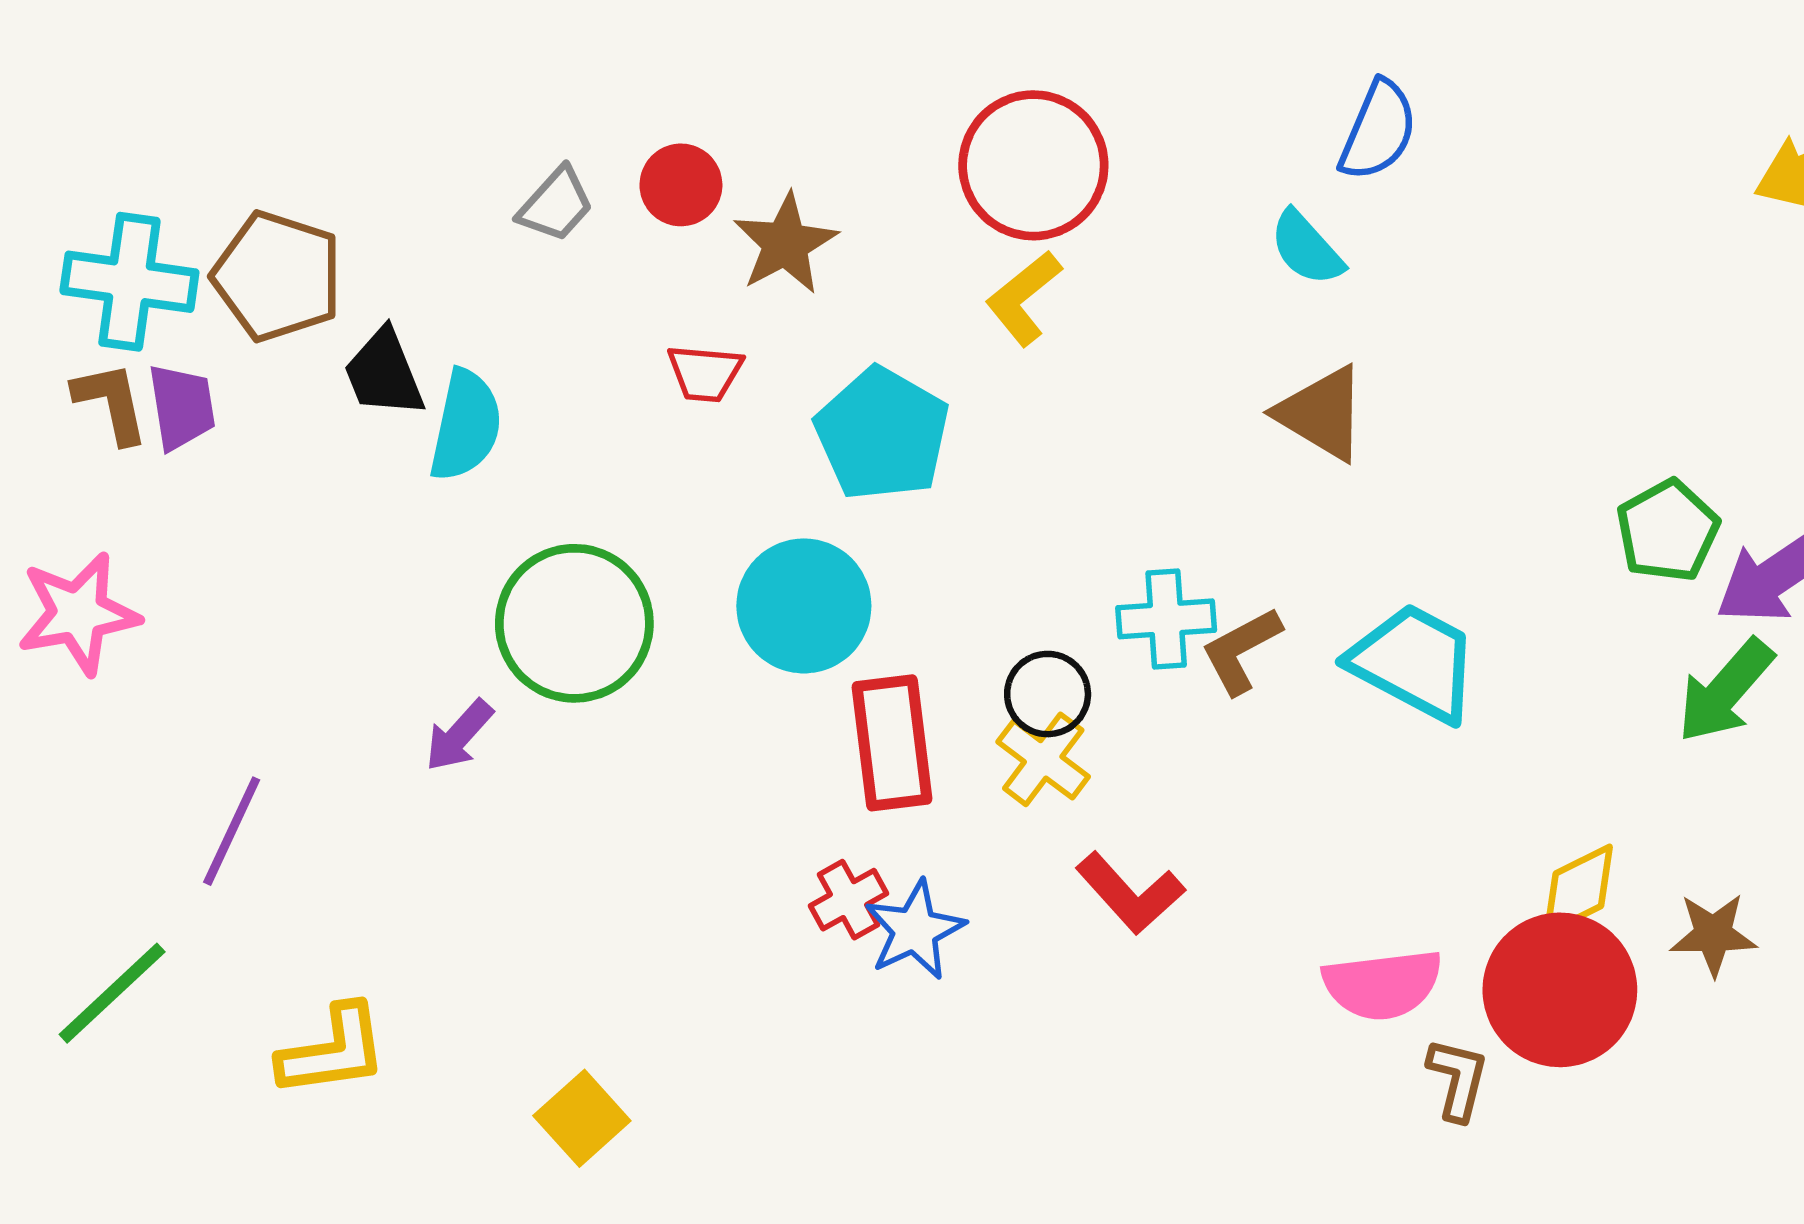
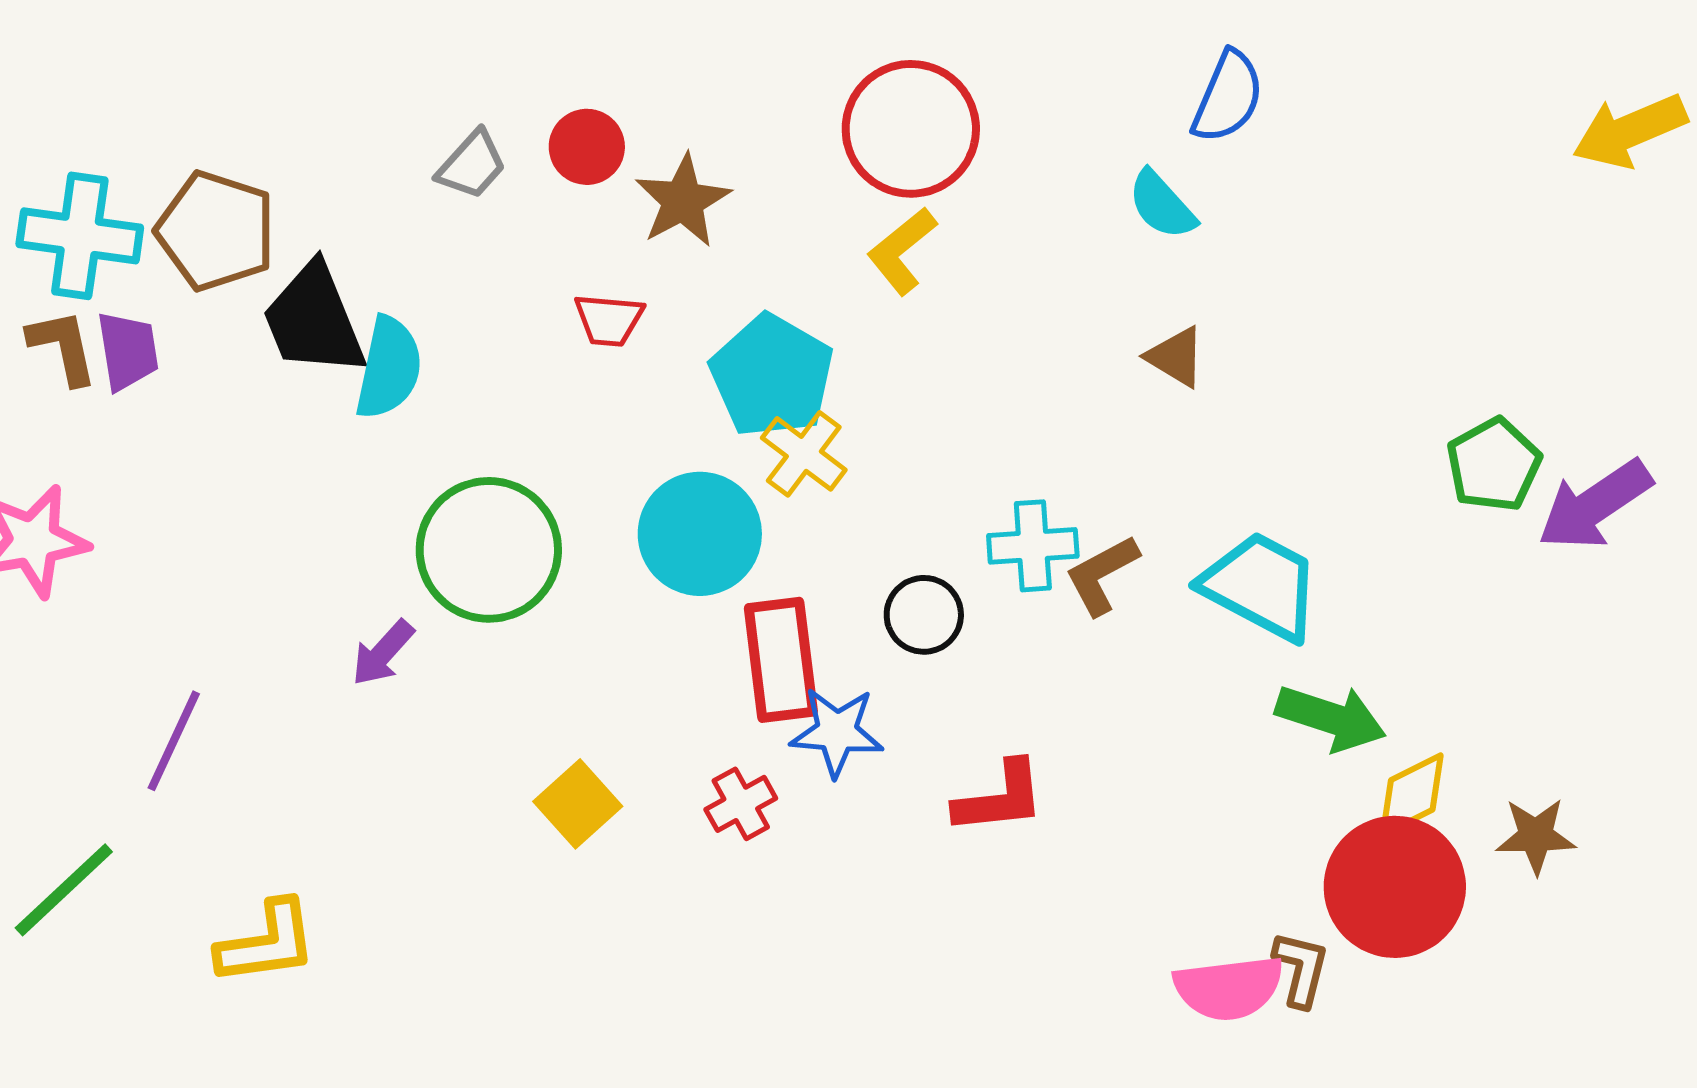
black trapezoid: (384, 373) -> (314, 320), size x1.4
brown triangle: (1322, 413) -> (1176, 357), size x0.7
green arrow: (1725, 691) -> (1331, 718), moved, turned -113
yellow cross: (1043, 759) -> (804, 454), moved
red L-shape: (1130, 893) -> (1000, 798), turned -54
blue star: (915, 930) -> (837, 732), moved, turned 30
pink semicircle: (1383, 984) -> (1229, 988), moved
yellow square: (582, 1118) -> (578, 804), moved

